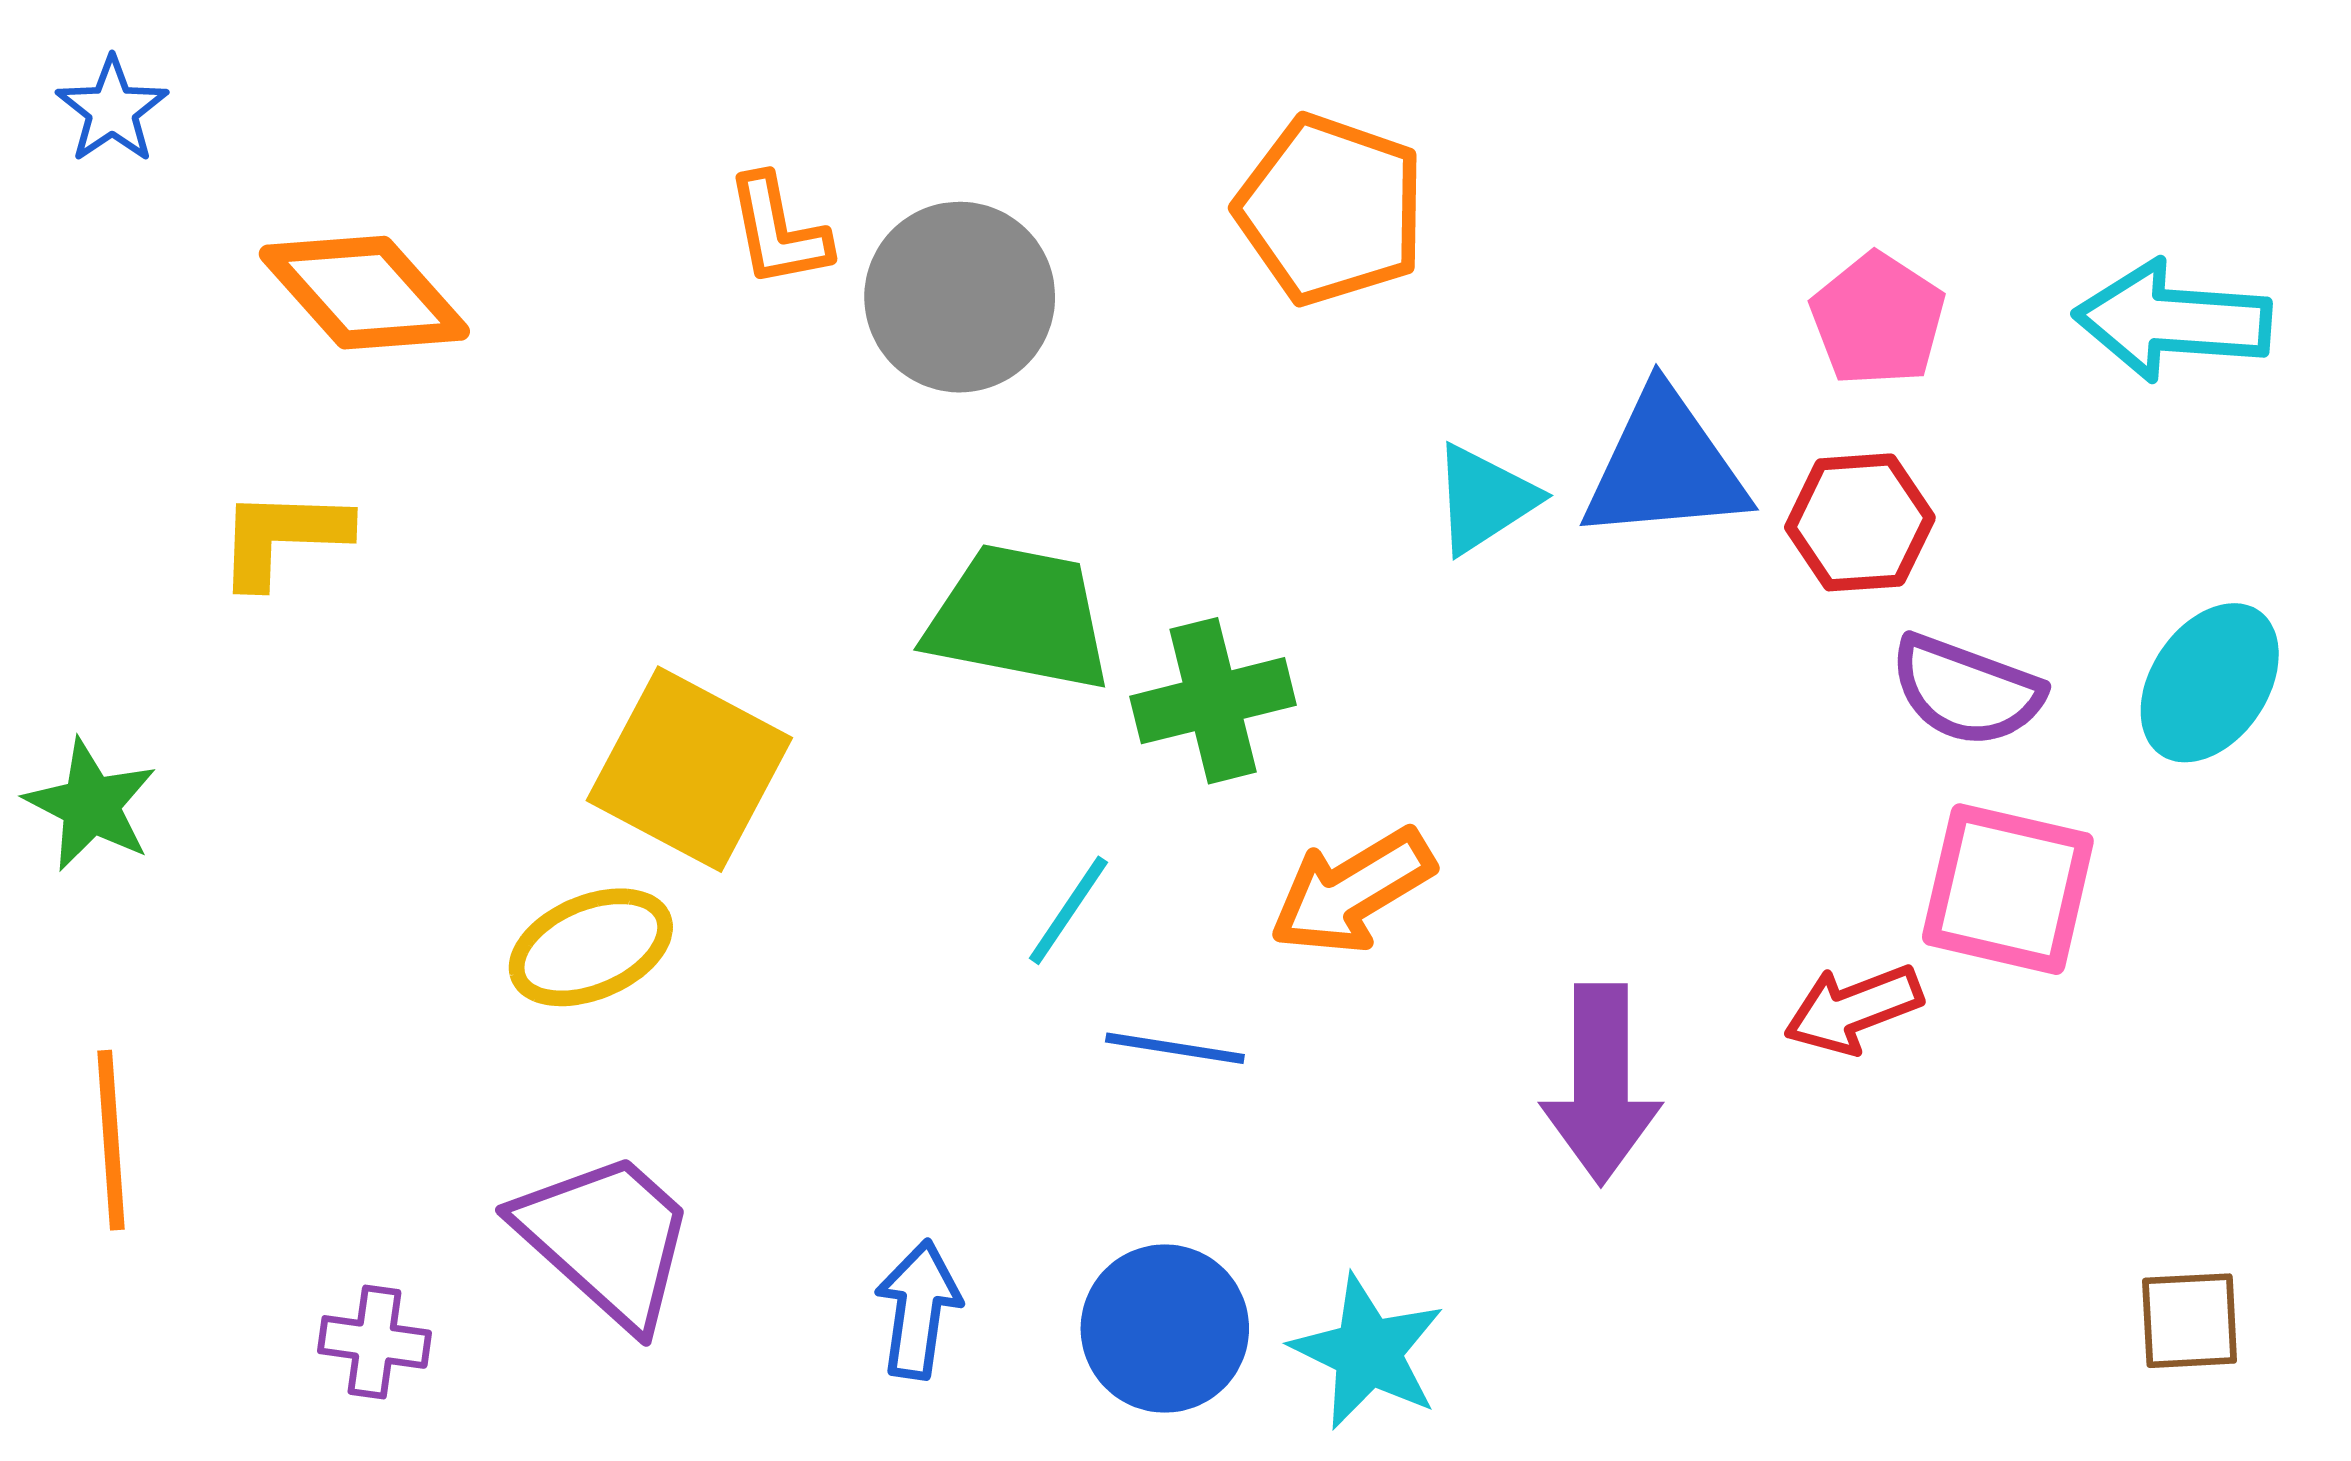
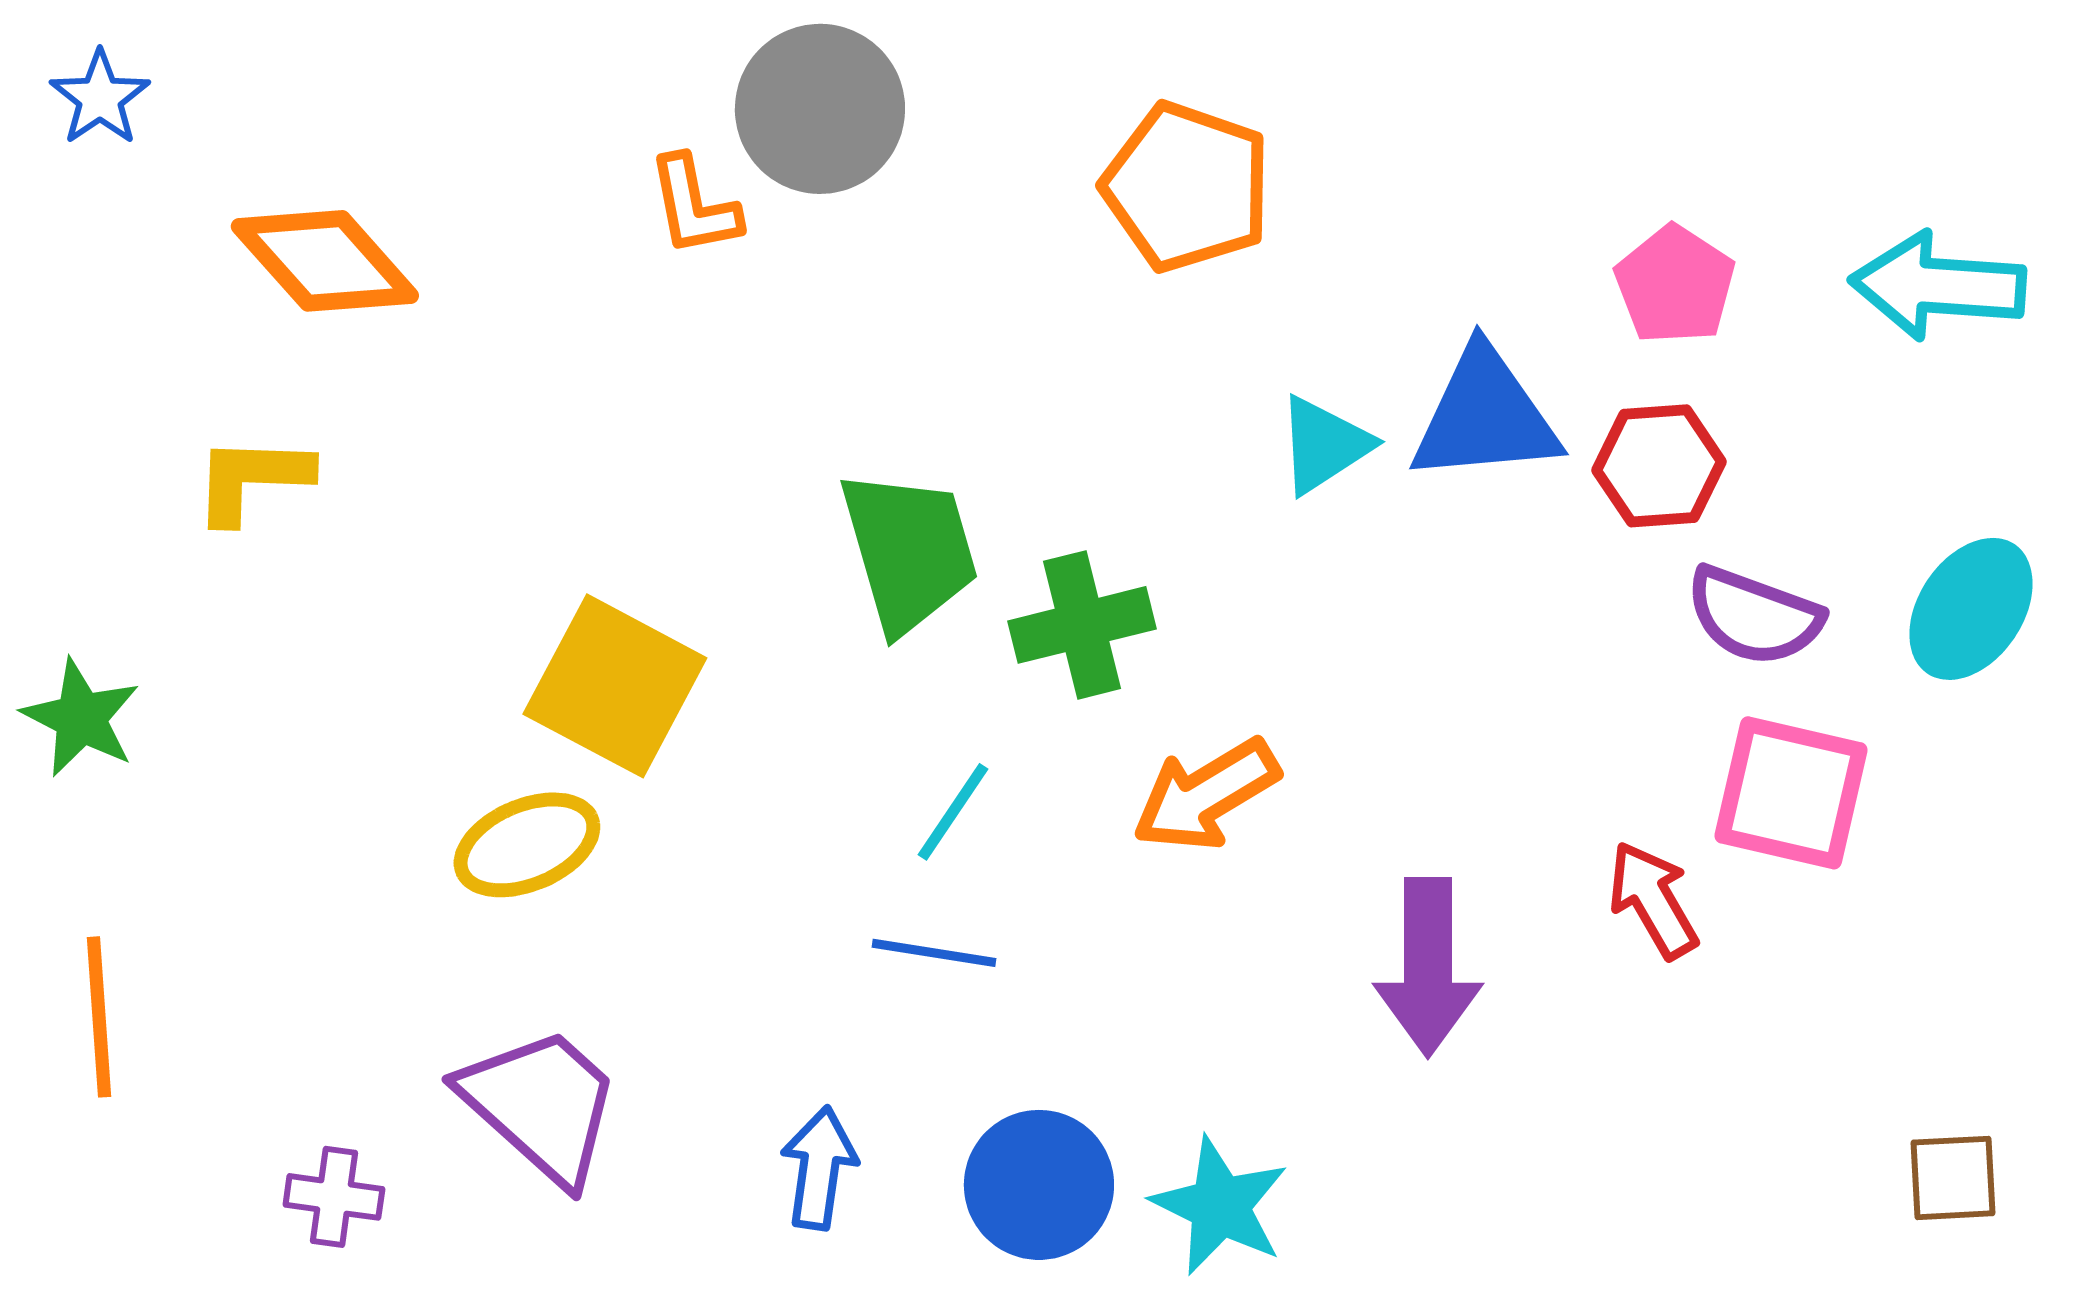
gray circle: (960, 297) -> (820, 109), moved
green trapezoid: (1019, 618) -> (909, 551), turned 63
red arrow: (1853, 1009) -> (1653, 900), turned 81
blue line: (1175, 1048) -> (934, 953), moved

